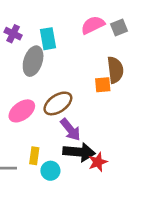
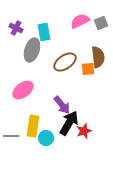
brown ellipse: (58, 103) -> (65, 62), moved
black arrow: (79, 152) -> (69, 123), turned -65
yellow rectangle: (34, 156) -> (33, 126), size x1.5

